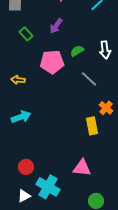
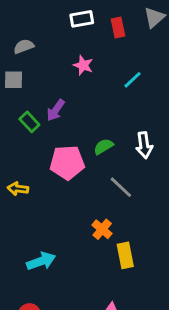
purple arrow: (56, 26) -> (56, 110), moved
orange cross: (106, 108) -> (102, 229), moved
cyan arrow: (21, 117) -> (41, 261), moved

